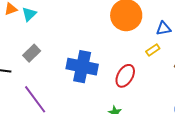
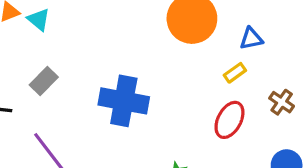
cyan triangle: (29, 14) -> (39, 20), turned -35
red ellipse: (125, 76) -> (229, 120), moved

